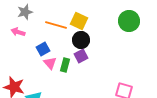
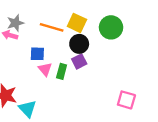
gray star: (25, 12) -> (15, 23), moved
green circle: (129, 21) -> (111, 27), moved
blue square: (43, 49) -> (37, 54), turned 32

